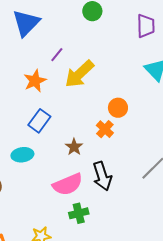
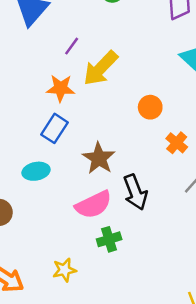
orange star: (35, 81) -> (61, 88), moved, turned 30
orange cross: (105, 129) -> (177, 143), moved
brown star: (74, 147) -> (99, 158), size x1.5

